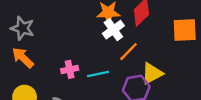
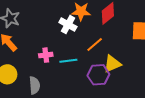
white cross: (113, 30) -> (68, 25), moved, turned -30

